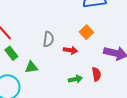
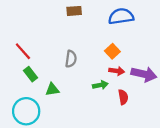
red arrow: (70, 50) -> (117, 71), moved
green arrow: (75, 79) -> (100, 85), moved

